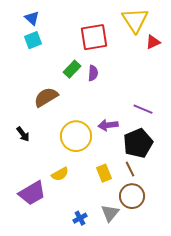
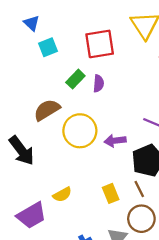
cyan square: (33, 40) -> (48, 47), moved
black arrow: (23, 134) -> (22, 151), size x1.8
yellow circle: (76, 136) -> (80, 131), moved

